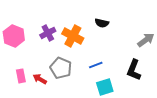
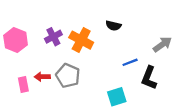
blue line: (96, 65) -> (130, 62), moved
red arrow: (40, 79) -> (42, 77), moved, turned -32

